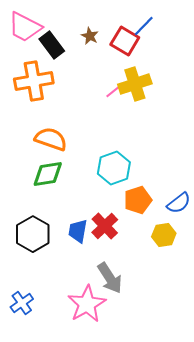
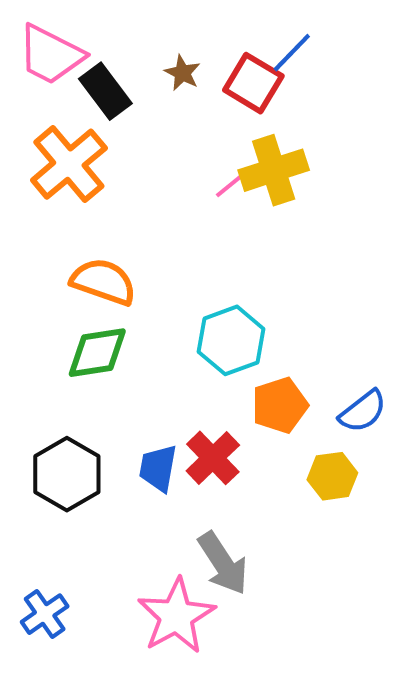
orange cross: (34, 81) -> (69, 164), turned -30

